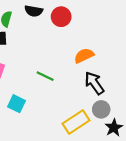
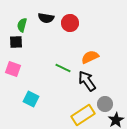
green line: (45, 76) -> (63, 68), moved
black arrow: (94, 83) -> (87, 81), moved

